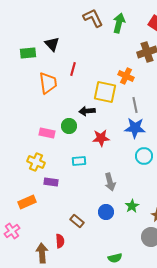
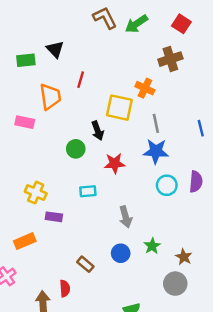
green arrow: (119, 23) -> (136, 24), turned -138
black arrow: (87, 111) -> (98, 131), turned -105
pink rectangle: (47, 133) -> (25, 122), moved

